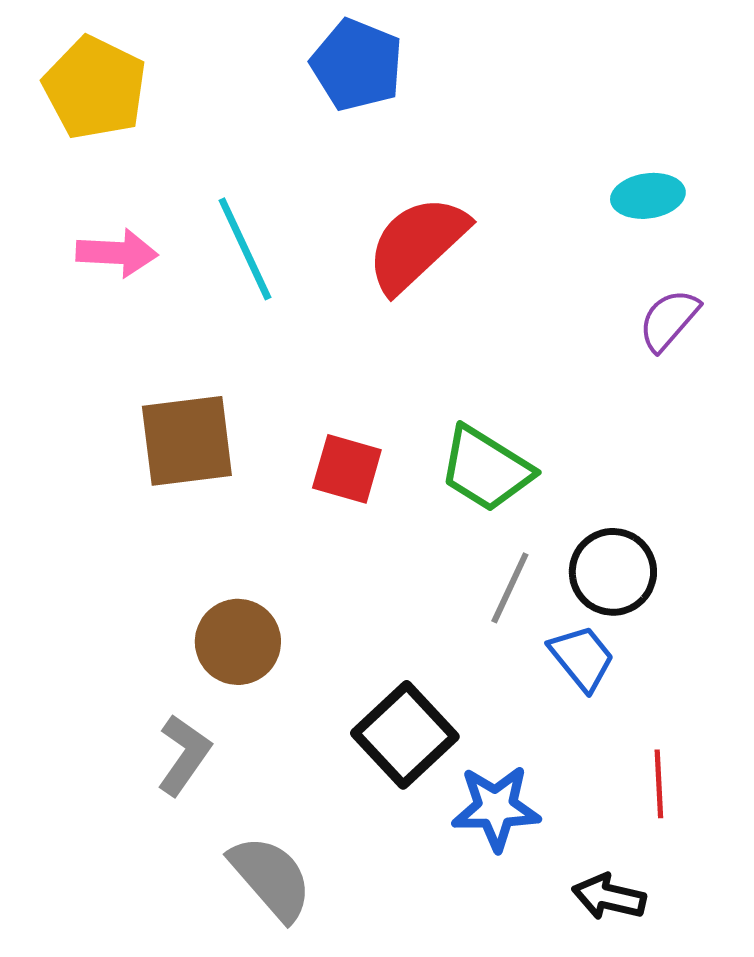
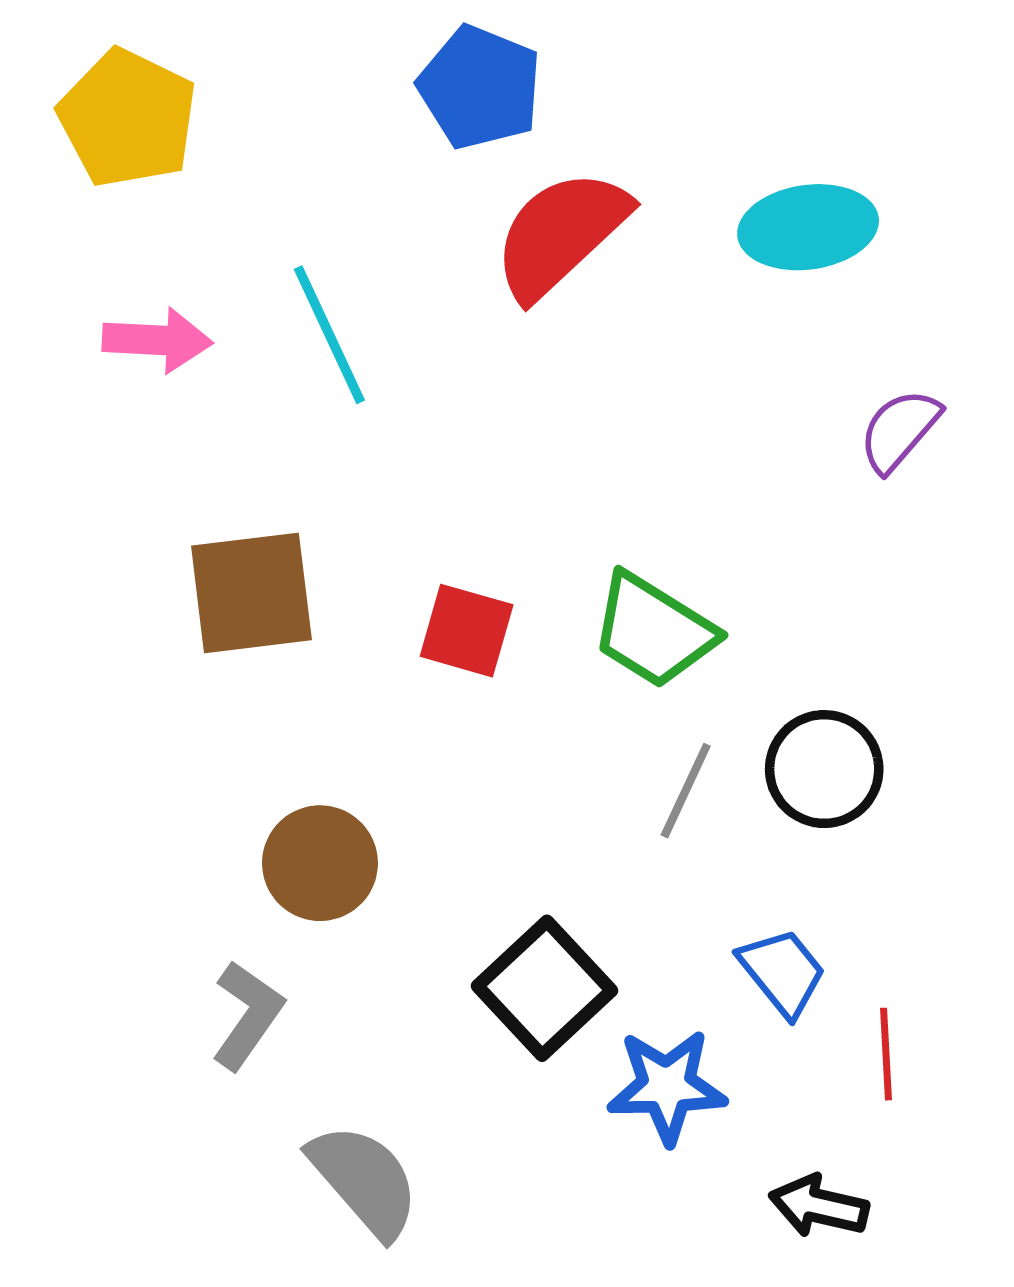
cyan ellipse: (648, 196) -> (808, 227), moved, size x1.4
red semicircle: (417, 244) -> (561, 234), moved
blue trapezoid: (582, 658) -> (783, 972), moved

